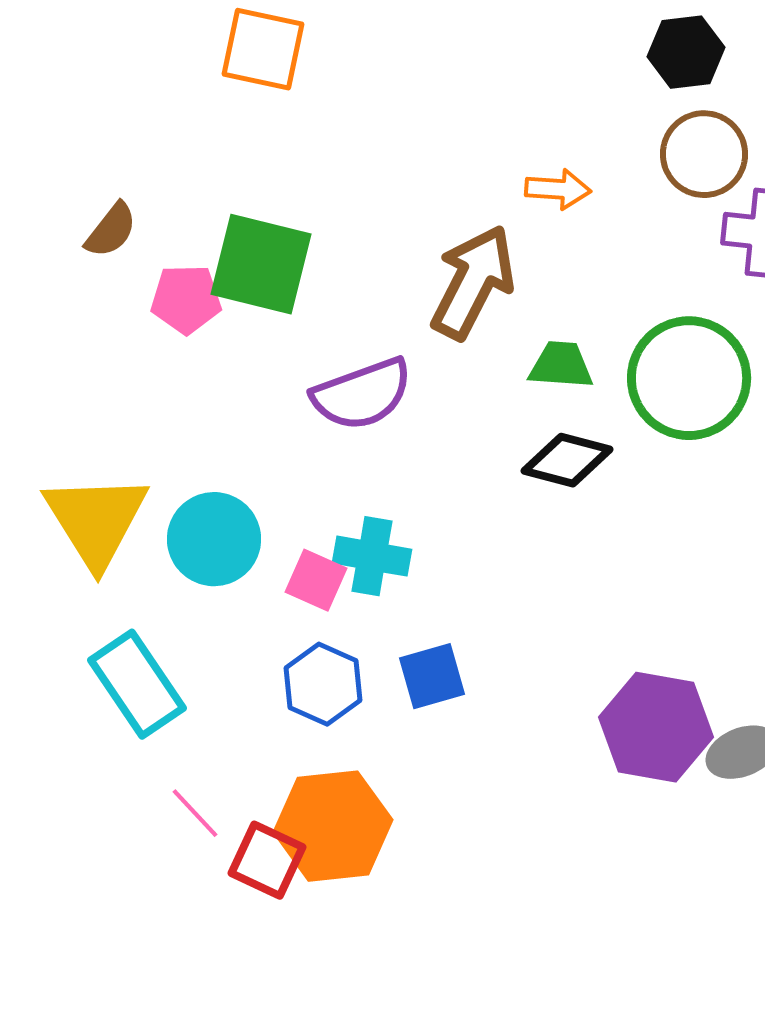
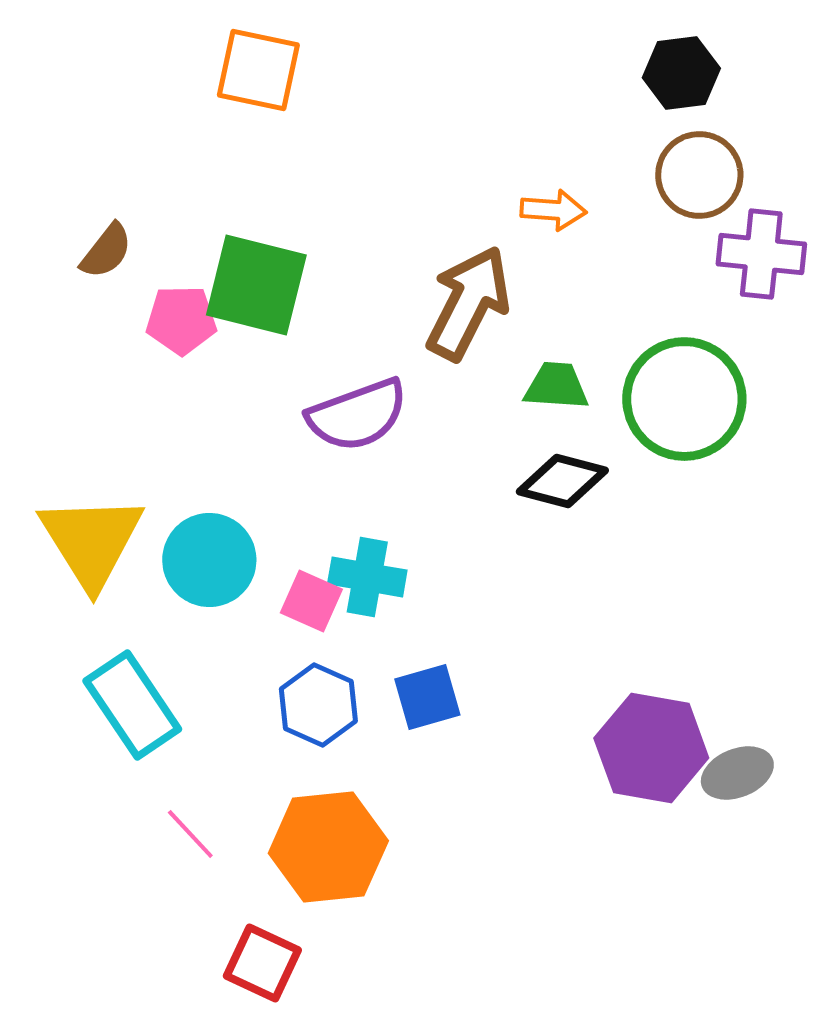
red square: (267, 860) -> (262, 963), moved

